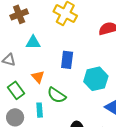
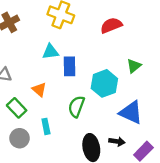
cyan triangle: (33, 42) -> (51, 52), moved
green semicircle: (57, 95) -> (76, 107), moved, turned 84

